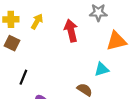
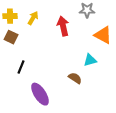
orange triangle: (116, 41) -> (103, 35), turned 42

